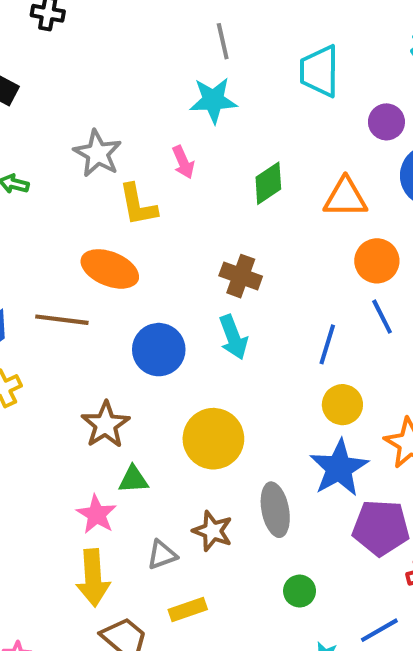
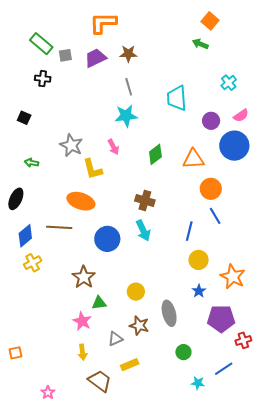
yellow circle: (213, 439) -> (136, 292), moved, size x0.6
blue star: (339, 468) -> (199, 291), size x0.5
yellow arrow: (93, 578) -> (82, 352), size x0.6

